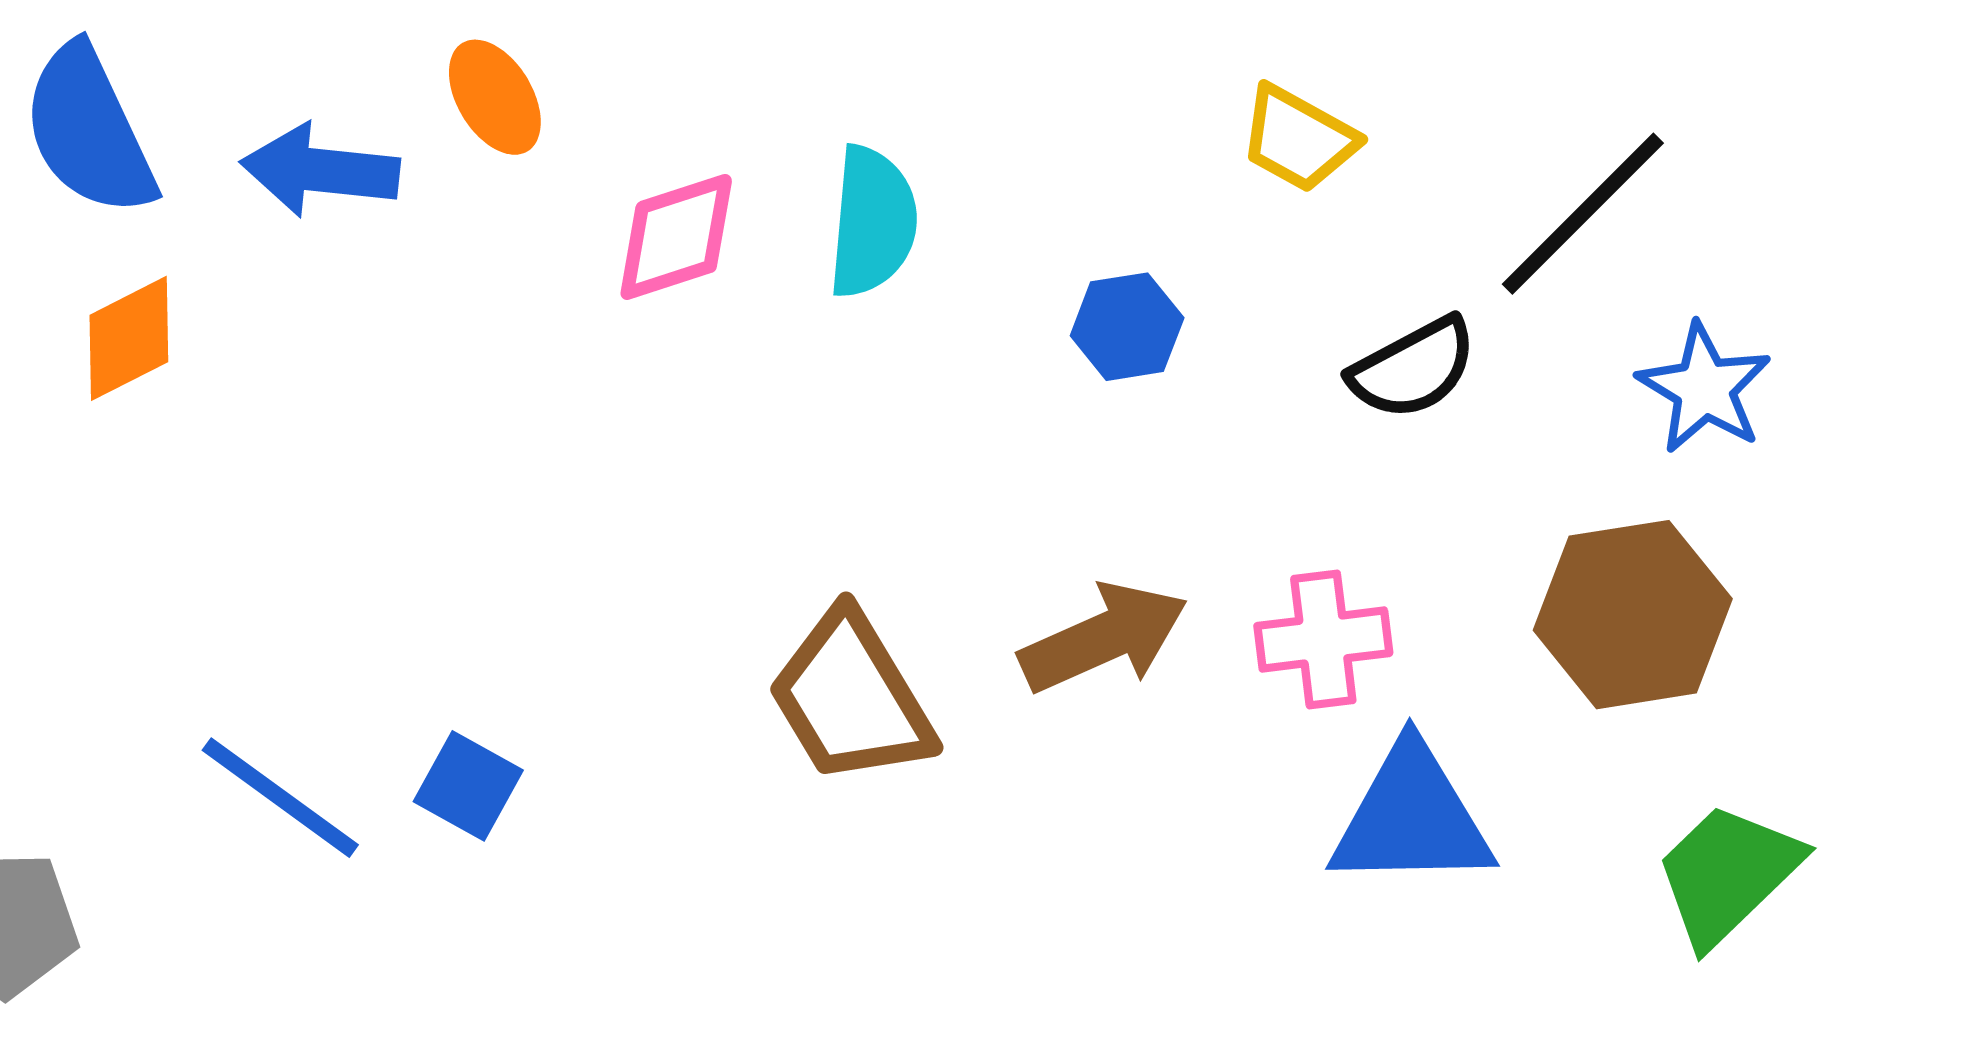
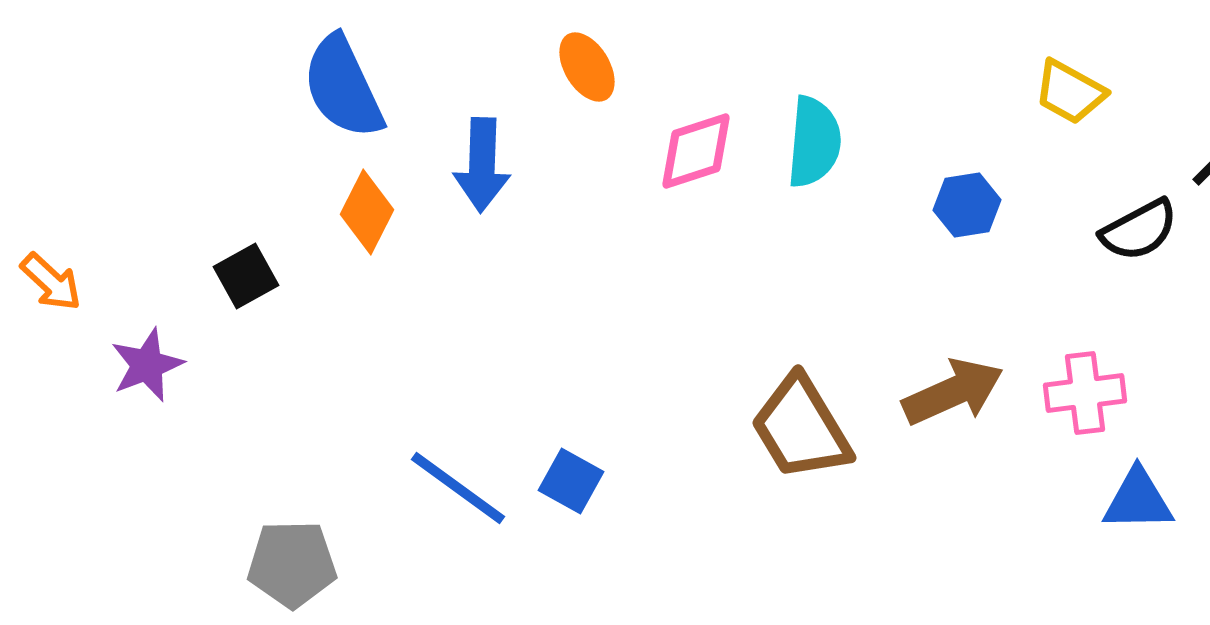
blue arrow: (320, 170) -> (482, 165), moved, turned -94
orange diamond: (129, 338) -> (367, 212), turned -36
blue triangle: (1412, 818) -> (1138, 500), size x0.7

